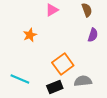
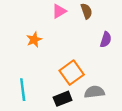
brown semicircle: (87, 10) -> (86, 11), moved
cyan line: (20, 79) -> (23, 90), turned 60

